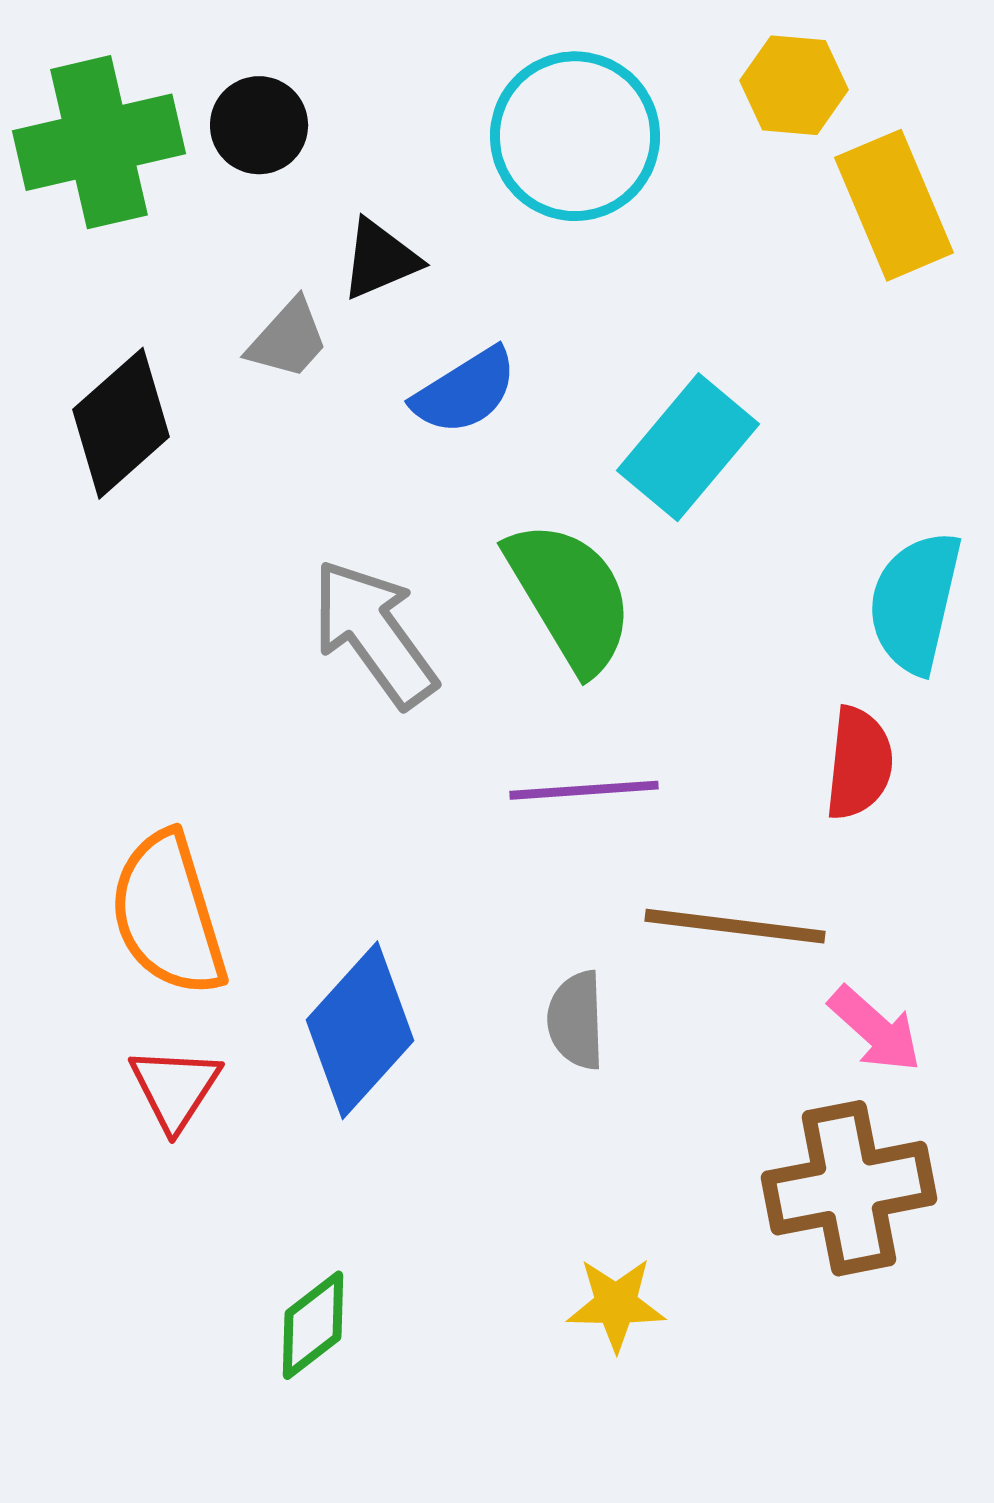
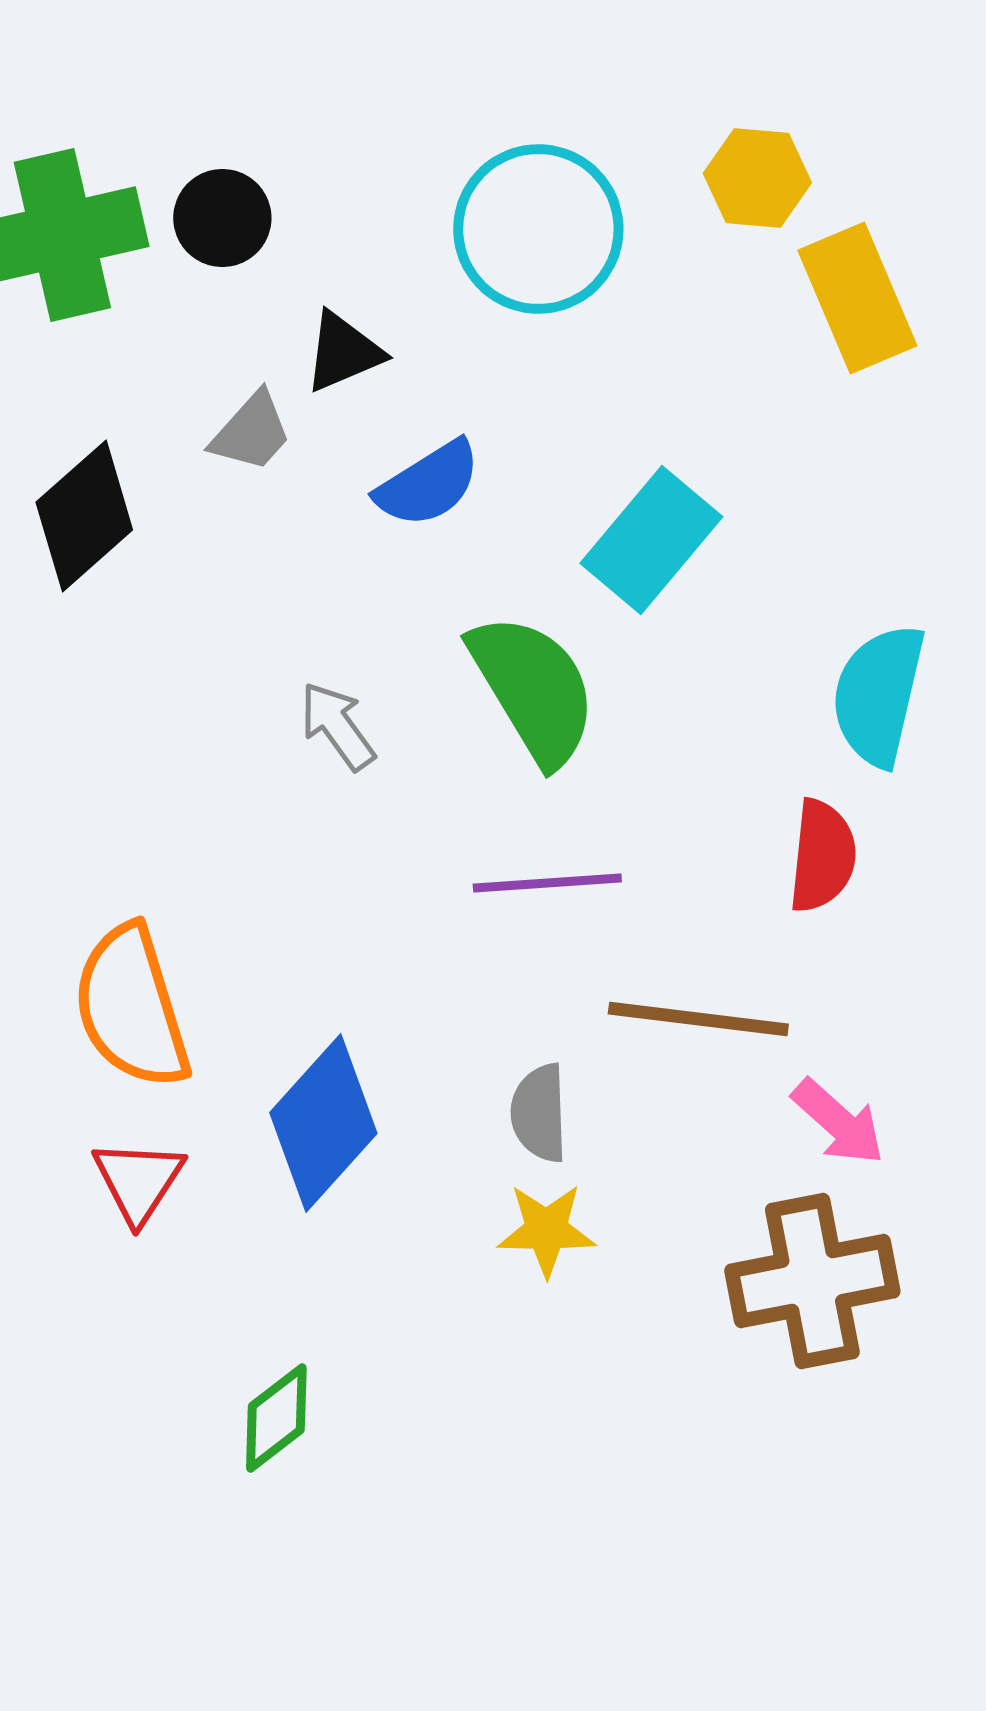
gray arrow: (374, 633) -> (337, 726), size x0.6
yellow star: (616, 1304) -> (546, 1230), moved

